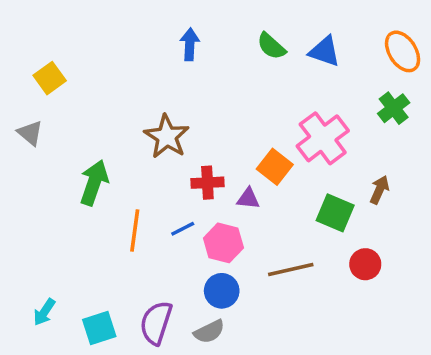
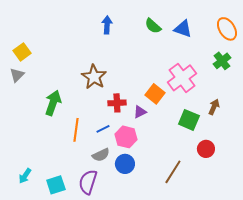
yellow square: (50, 78) -> (22, 52), moved
gray triangle: (30, 133) -> (17, 75), turned 35
purple triangle: (248, 199) -> (140, 112), turned -32
brown line: (291, 270) -> (173, 172), moved, turned -45
gray semicircle: (209, 332) -> (101, 155), moved

